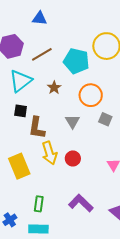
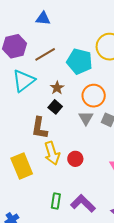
black square: (21, 111) -> (55, 107), moved, turned 32
gray triangle: (72, 121) -> (86, 118), moved
green rectangle: (39, 204) -> (56, 201), moved

